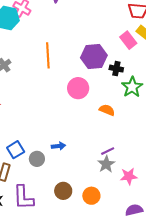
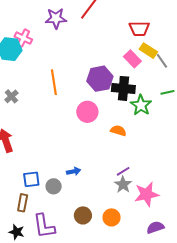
black cross: (116, 69) -> (123, 88), size x1.6
blue square: (16, 150) -> (31, 179), turned 30
pink star: (129, 176) -> (147, 194), size x1.4

